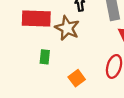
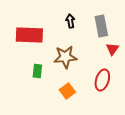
brown star: (67, 28) -> (65, 57), moved, turned -30

